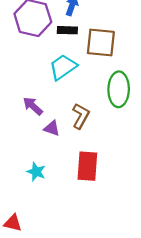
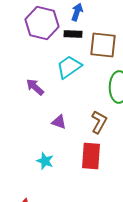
purple arrow: (33, 106) -> (35, 87), moved
brown L-shape: (81, 116) -> (99, 122), moved

